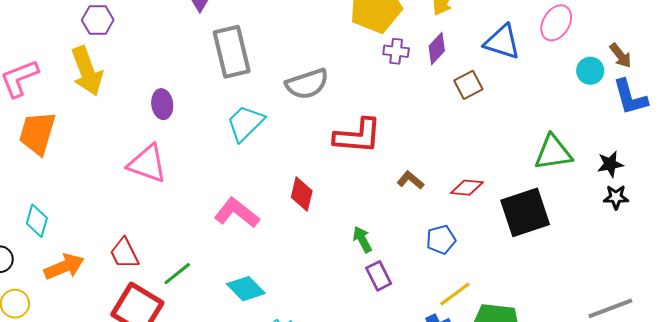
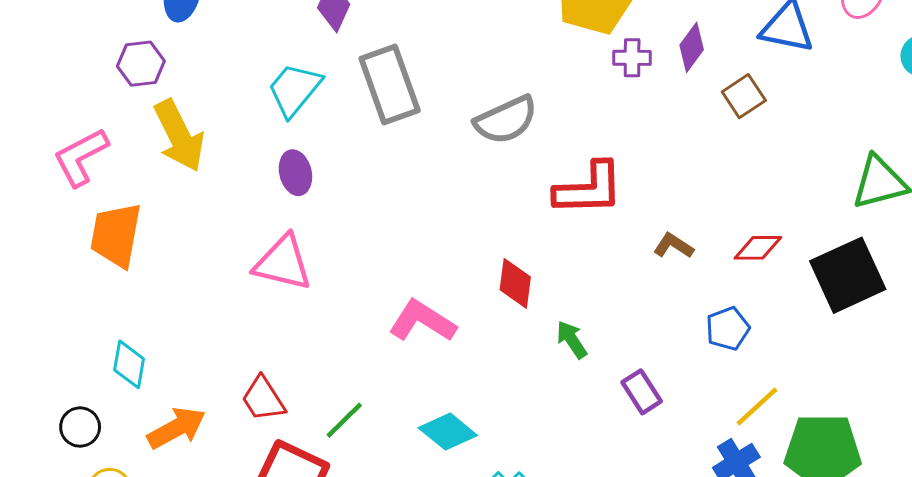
purple hexagon: (98, 20) -> (141, 64), moved
cyan trapezoid: (245, 123) -> (295, 90), moved
green arrow: (362, 239) -> (572, 340), moved

